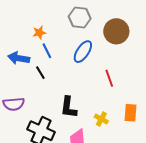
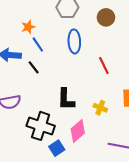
brown circle: (116, 31) -> (106, 17), size x0.7
blue ellipse: (83, 52) -> (74, 41), turned -30

